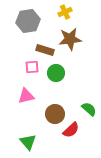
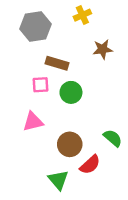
brown star: (70, 39) -> (103, 49), moved, size x0.7
green triangle: (28, 142) -> (58, 180), moved

